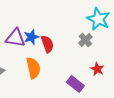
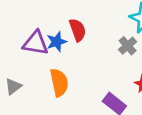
red semicircle: (47, 44) -> (78, 30), moved

